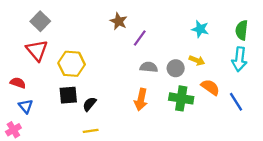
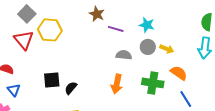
cyan star: (200, 29) -> (147, 25), moved
purple line: (140, 38) -> (116, 29), turned 70
yellow hexagon: (72, 64) -> (50, 30), moved
gray circle: (176, 68) -> (148, 47), moved
blue line: (236, 102) -> (186, 99), moved

